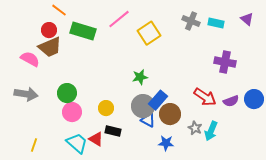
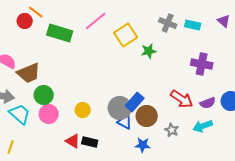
red circle: (49, 30) -> (25, 21), moved
brown trapezoid: (50, 47) -> (29, 73), moved
green star: (140, 77) -> (149, 51), moved
black rectangle: (113, 131) -> (90, 142), moved
cyan arrow: (211, 131) -> (203, 126), moved, turned 48
cyan trapezoid: (77, 143) -> (20, 114), moved

